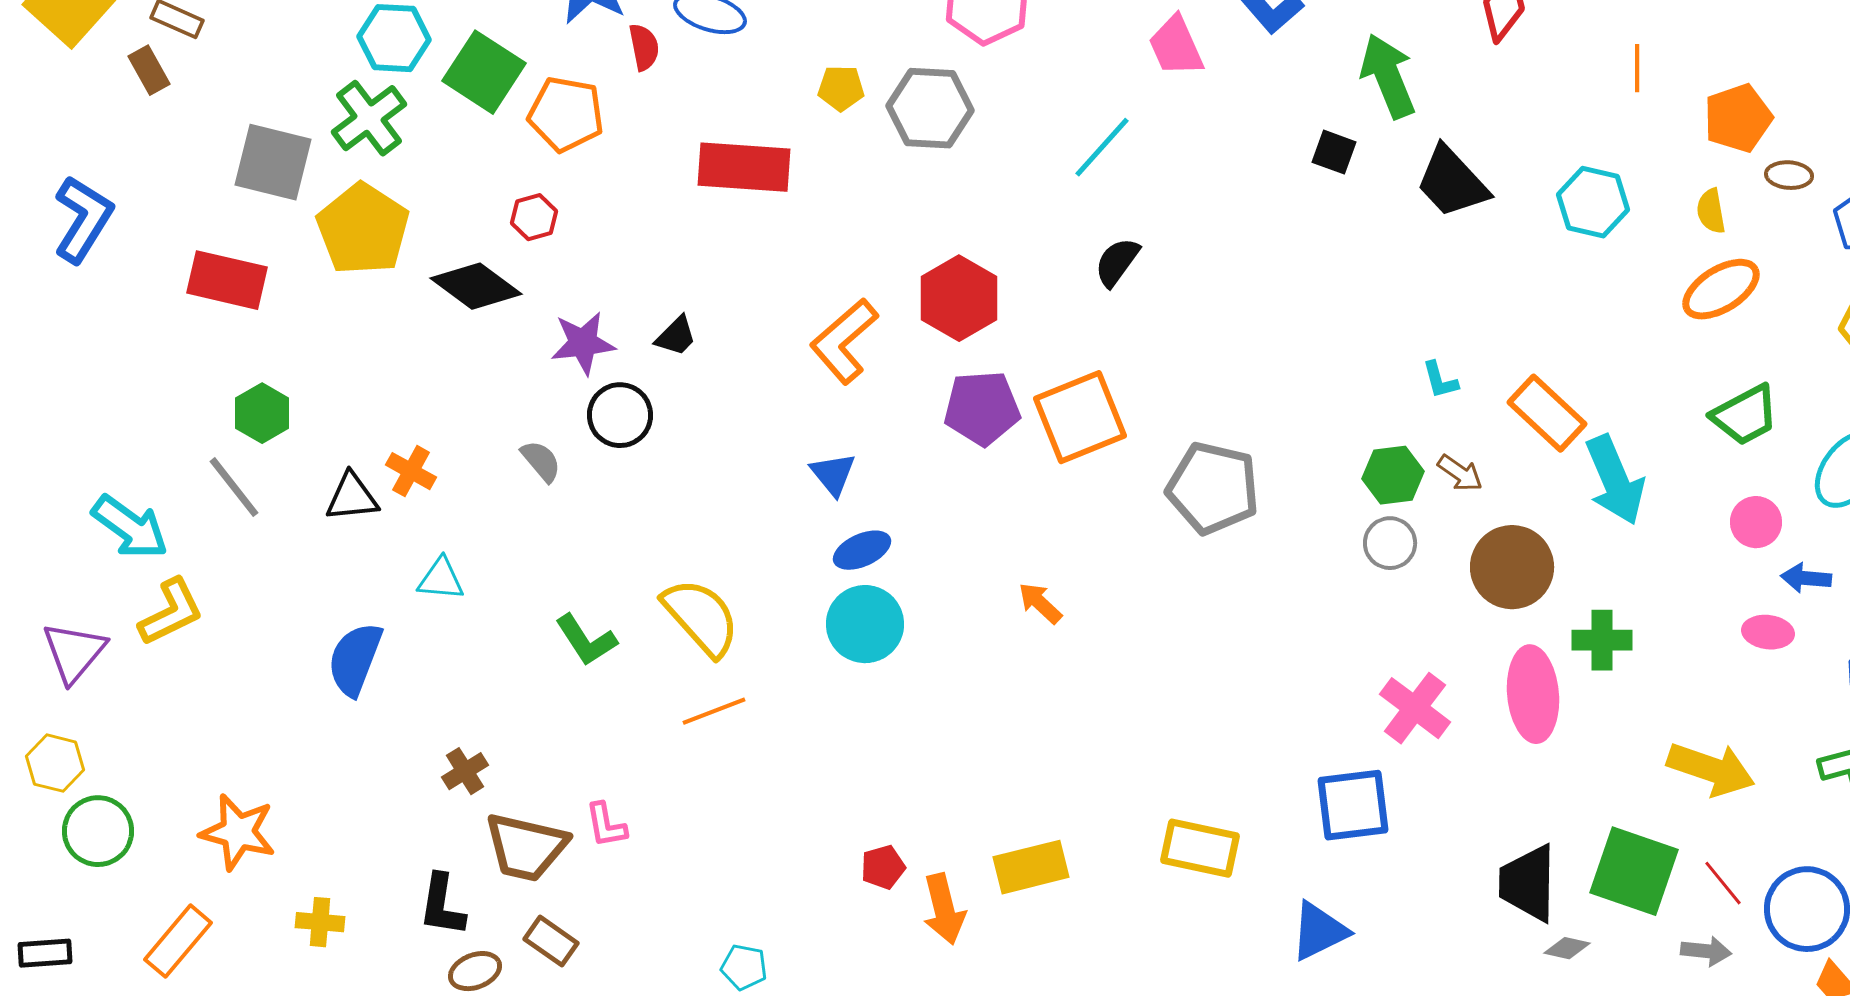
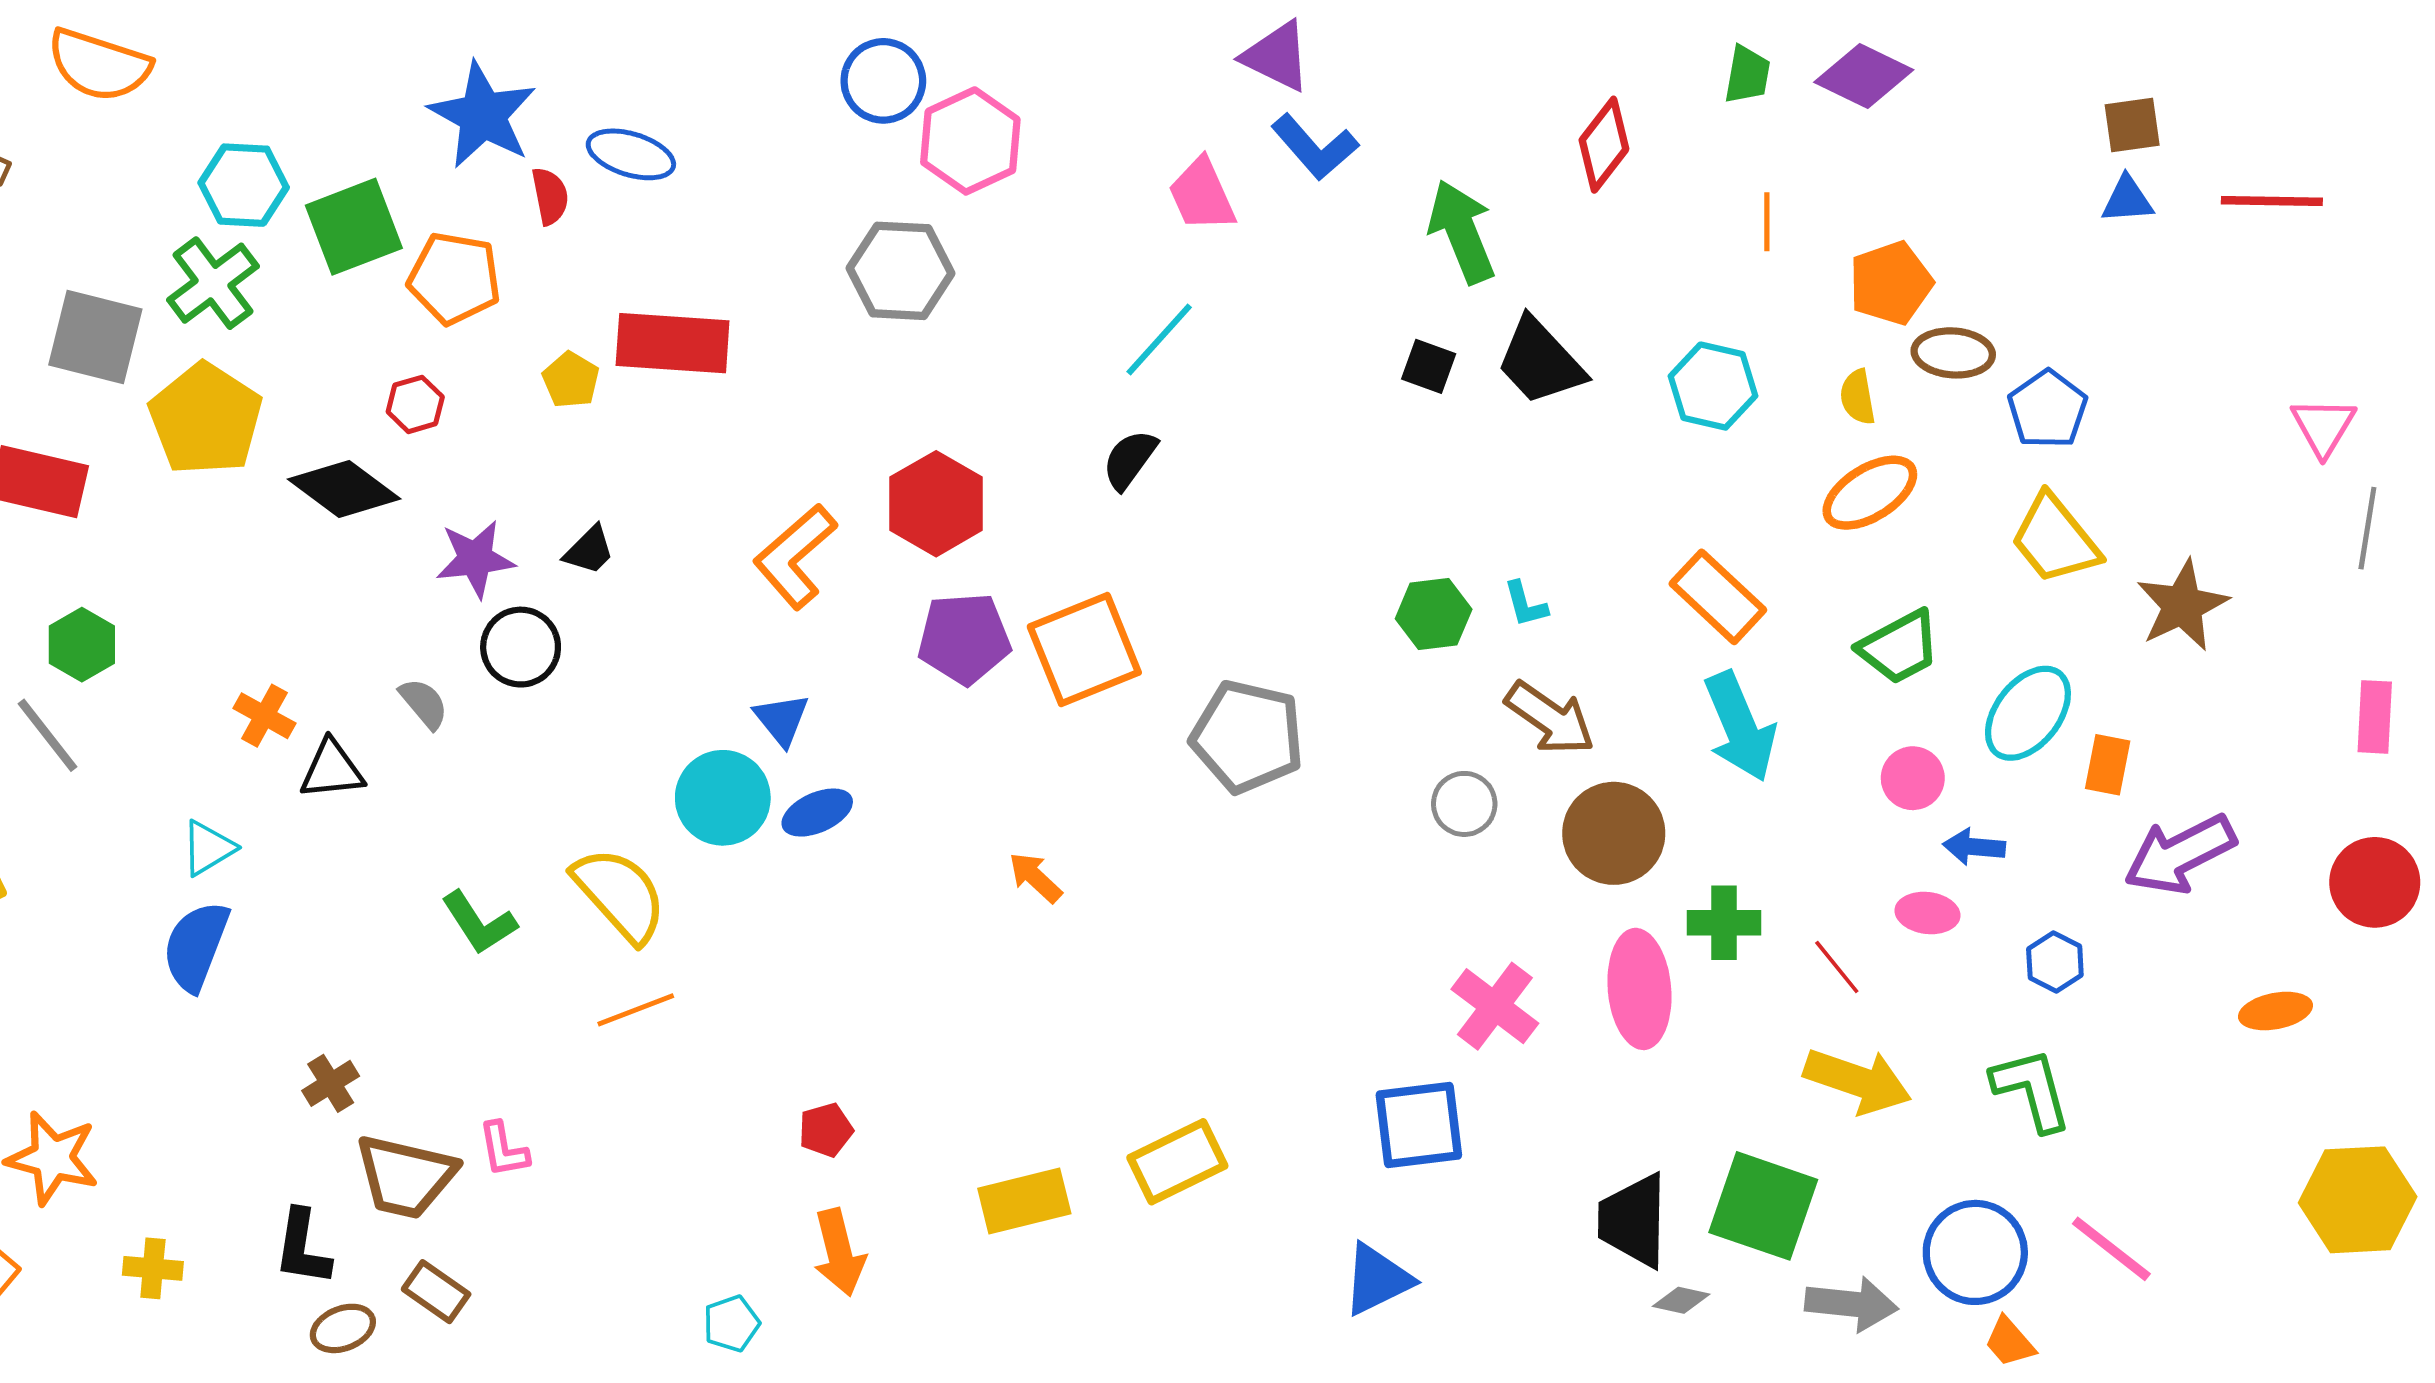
green square: (484, 72) -> (354, 227), turned 36
yellow pentagon: (841, 88) -> (571, 380), moved, turned 30
cyan line: (1102, 147) -> (1159, 339), moved
black square: (1334, 152) -> (1429, 366), moved
brown ellipse: (1789, 175) -> (1953, 353), size x1.4
orange rectangle: (1547, 413) -> (1718, 597), moved
brown arrow: (1460, 473) -> (1550, 718), size x1.6
green hexagon: (1393, 475) -> (1434, 614), moved
black triangle: (352, 497) -> (332, 770), moved
cyan triangle: (441, 579) -> (208, 848), moved, turned -36
cyan circle: (865, 624) -> (723, 798), moved
yellow rectangle: (1200, 848) -> (1177, 1162), moved, turned -38
red pentagon: (883, 867) -> (826, 1130), moved
red line: (1723, 883) -> (1837, 967), moved
orange arrow: (944, 909) -> (839, 1252), moved
gray arrow: (1706, 951) -> (1851, 1304), size x1.5
cyan pentagon: (744, 967) -> (731, 1324), moved, turned -30

